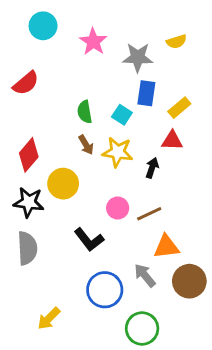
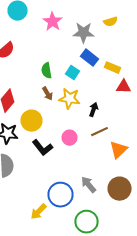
blue rectangle: (146, 93) -> (90, 58), turned -60
yellow rectangle: (179, 108) -> (112, 68), turned 63
red triangle: (172, 141) -> (124, 87), moved
brown line: (149, 214) -> (100, 132), moved
black L-shape: (89, 240) -> (42, 148), moved
orange triangle: (166, 247) -> (118, 150), moved, turned -36
yellow arrow: (49, 318) -> (38, 212), moved

